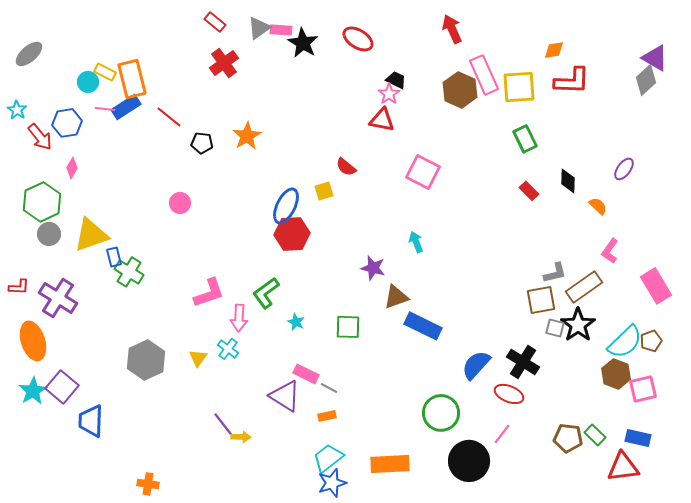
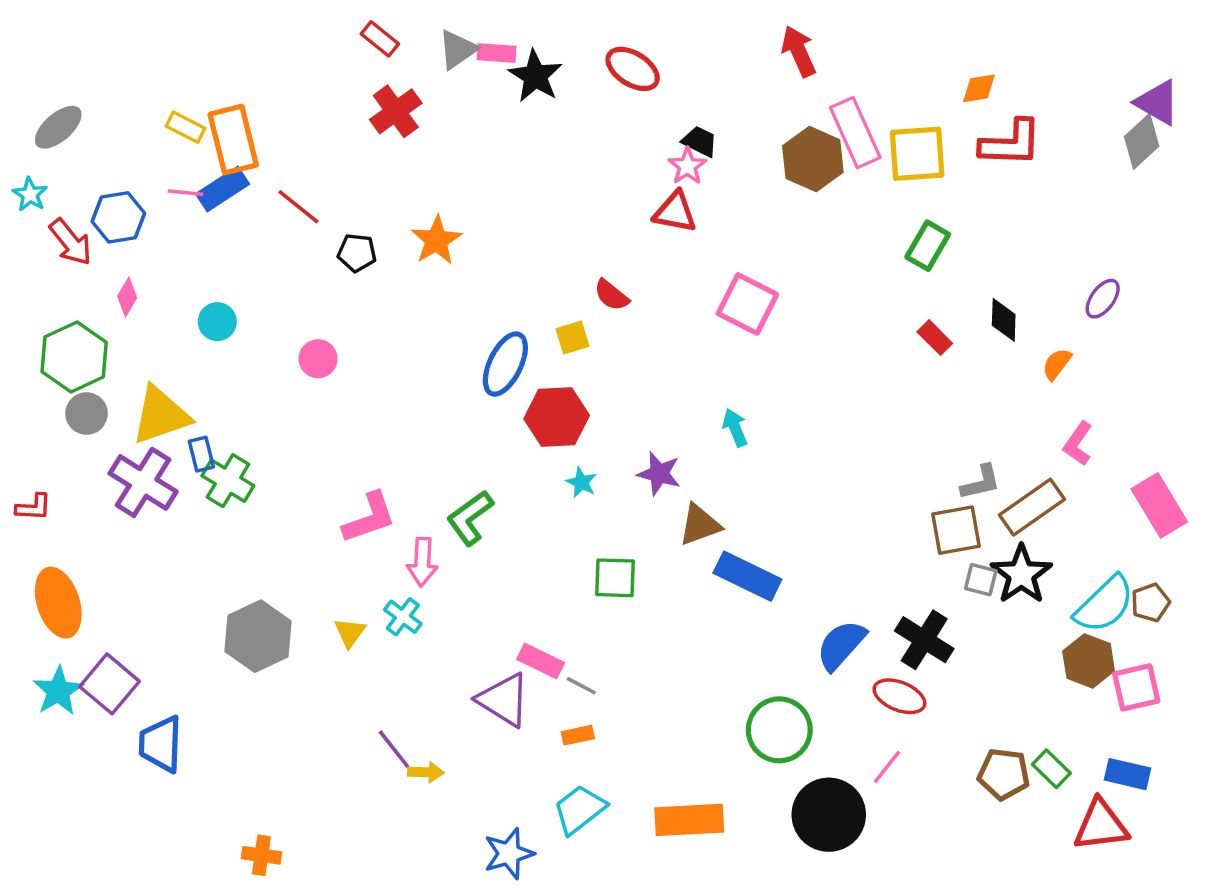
gray ellipse: (29, 54) -> (58, 127), moved
cyan circle: (88, 82) -> (217, 322), moved
green rectangle: (525, 139) -> (928, 246), turned 56
orange semicircle: (598, 206) -> (1057, 364), turned -96
red hexagon: (292, 234) -> (557, 417), moved
purple cross: (58, 298) -> (143, 482), moved
cyan star: (296, 322) -> (581, 482), moved
blue star: (332, 483) -> (509, 854), moved

